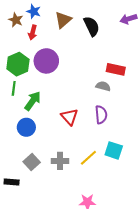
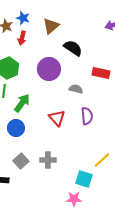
black semicircle: (92, 26) -> (73, 48), moved, turned -30
purple circle: (46, 61) -> (49, 69), moved
gray semicircle: (103, 86) -> (76, 89), moved
cyan square: (114, 150) -> (84, 179), moved
yellow line: (88, 158) -> (102, 160), moved

